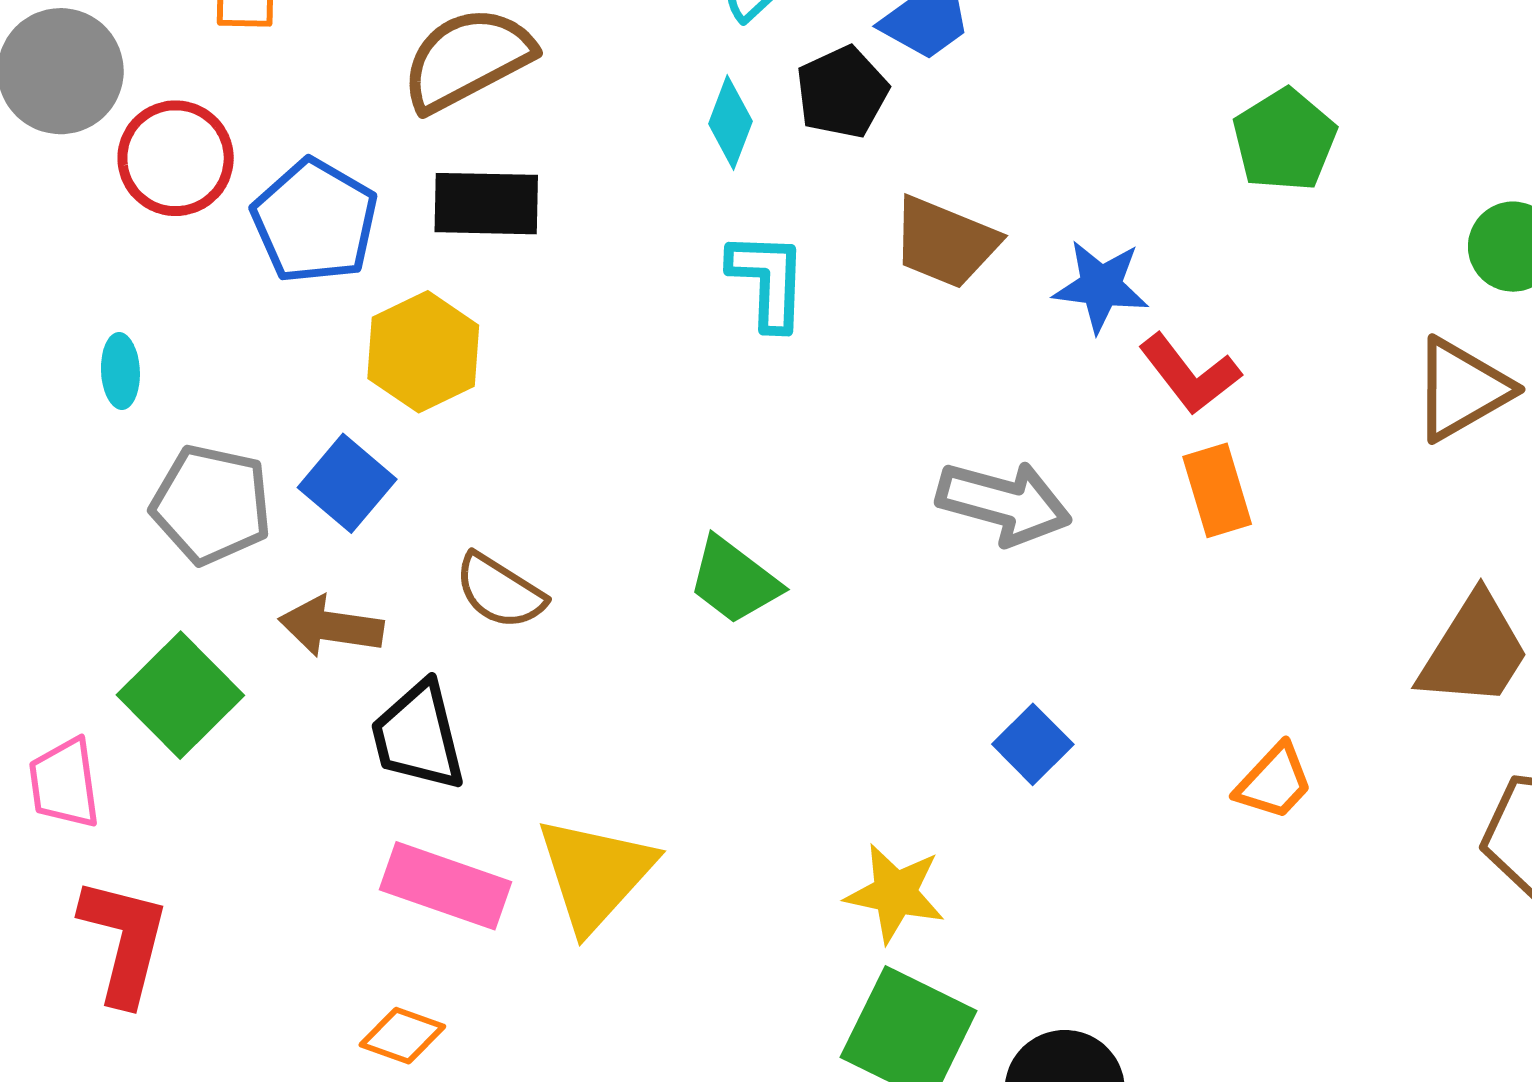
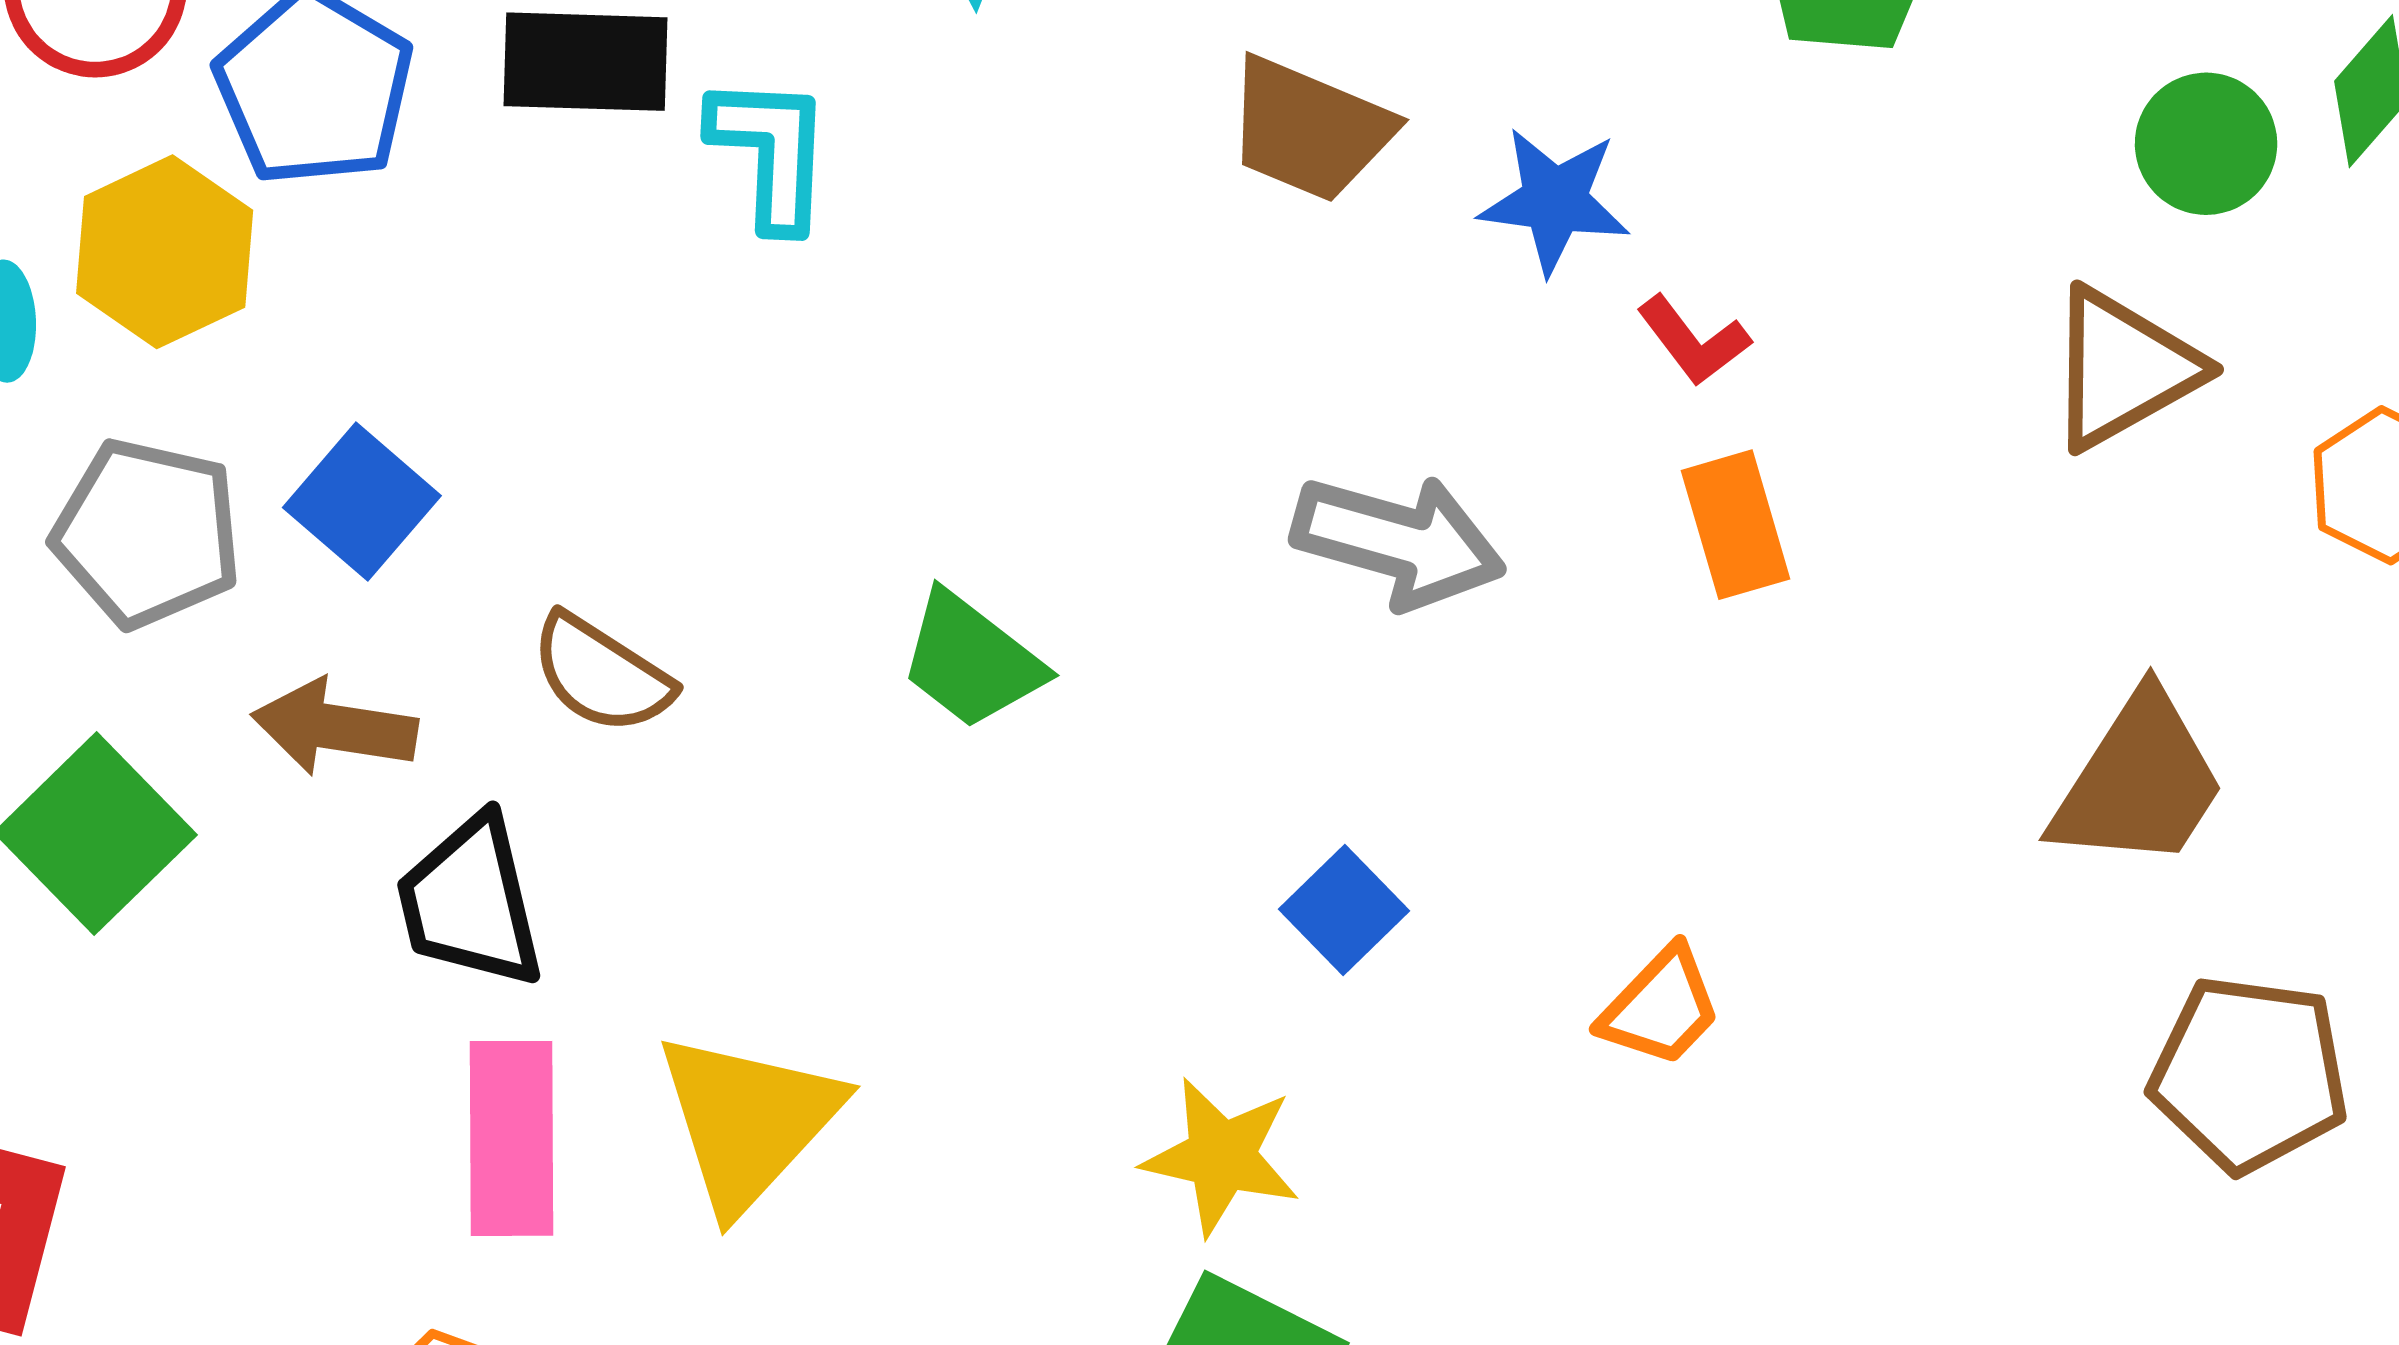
cyan L-shape: (768, 280) -> (771, 152), moved
yellow hexagon: (423, 352) -> (165, 252), moved
red L-shape: (1189, 374) -> (1693, 341), size x0.7
blue square: (1033, 744) -> (1344, 910), moved
orange trapezoid: (1274, 782) -> (1661, 1007), moved
pink rectangle: (445, 886) -> (512, 1138), turned 70

